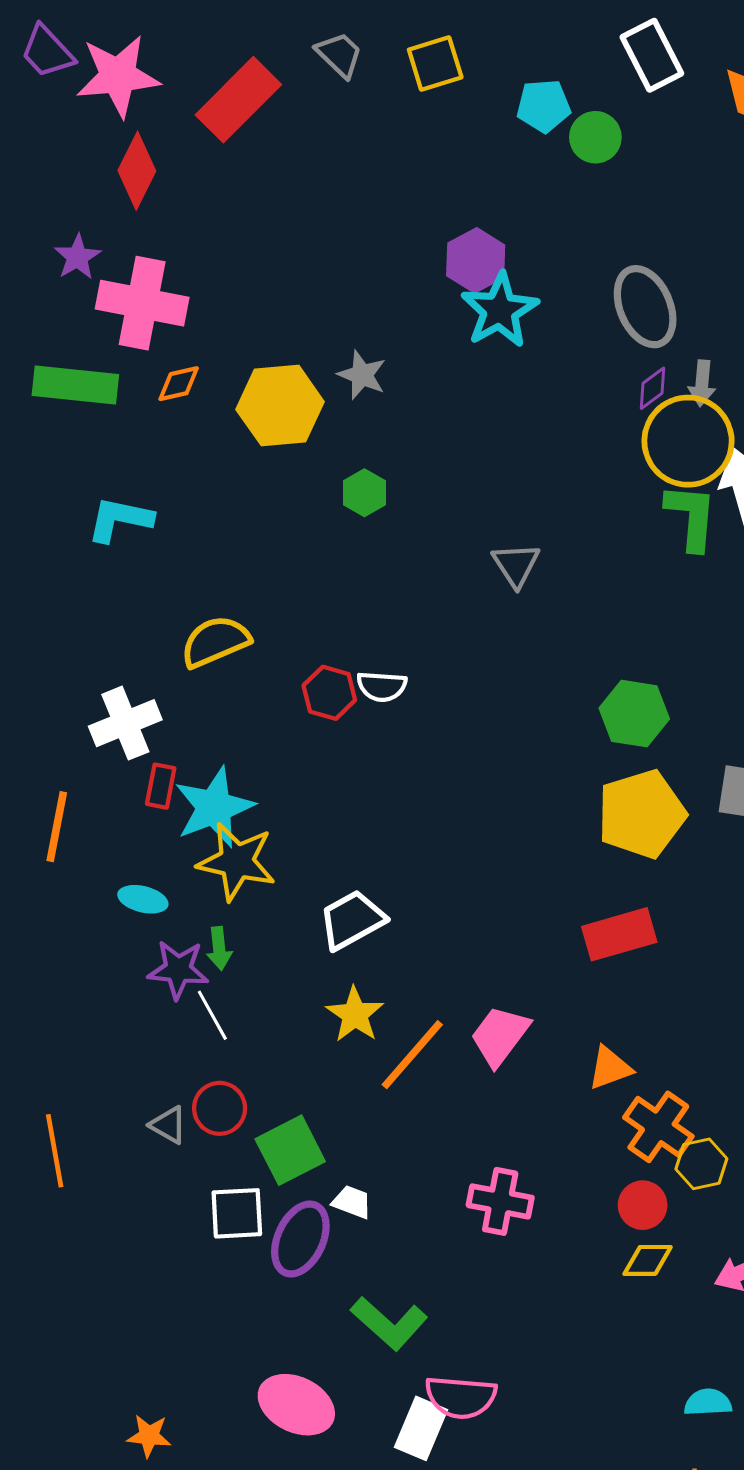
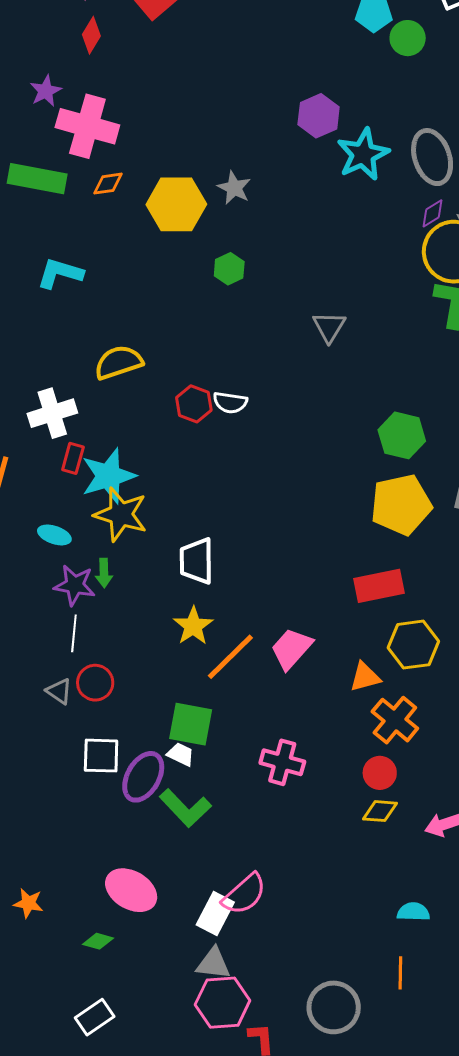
red diamond: (137, 171) -> (91, 35), size x0.7
cyan star: (500, 310) -> (363, 154), moved
white trapezoid: (352, 920) -> (197, 561), turned -66
white line: (212, 1015) -> (74, 633), moved, turned 30
green square: (290, 1150) -> (191, 724), moved, turned 33
yellow hexagon: (701, 1164) -> (413, 645), moved, size x1.4
green L-shape: (389, 1323) -> (185, 808), moved
pink semicircle: (461, 1397) -> (244, 894), turned -51

